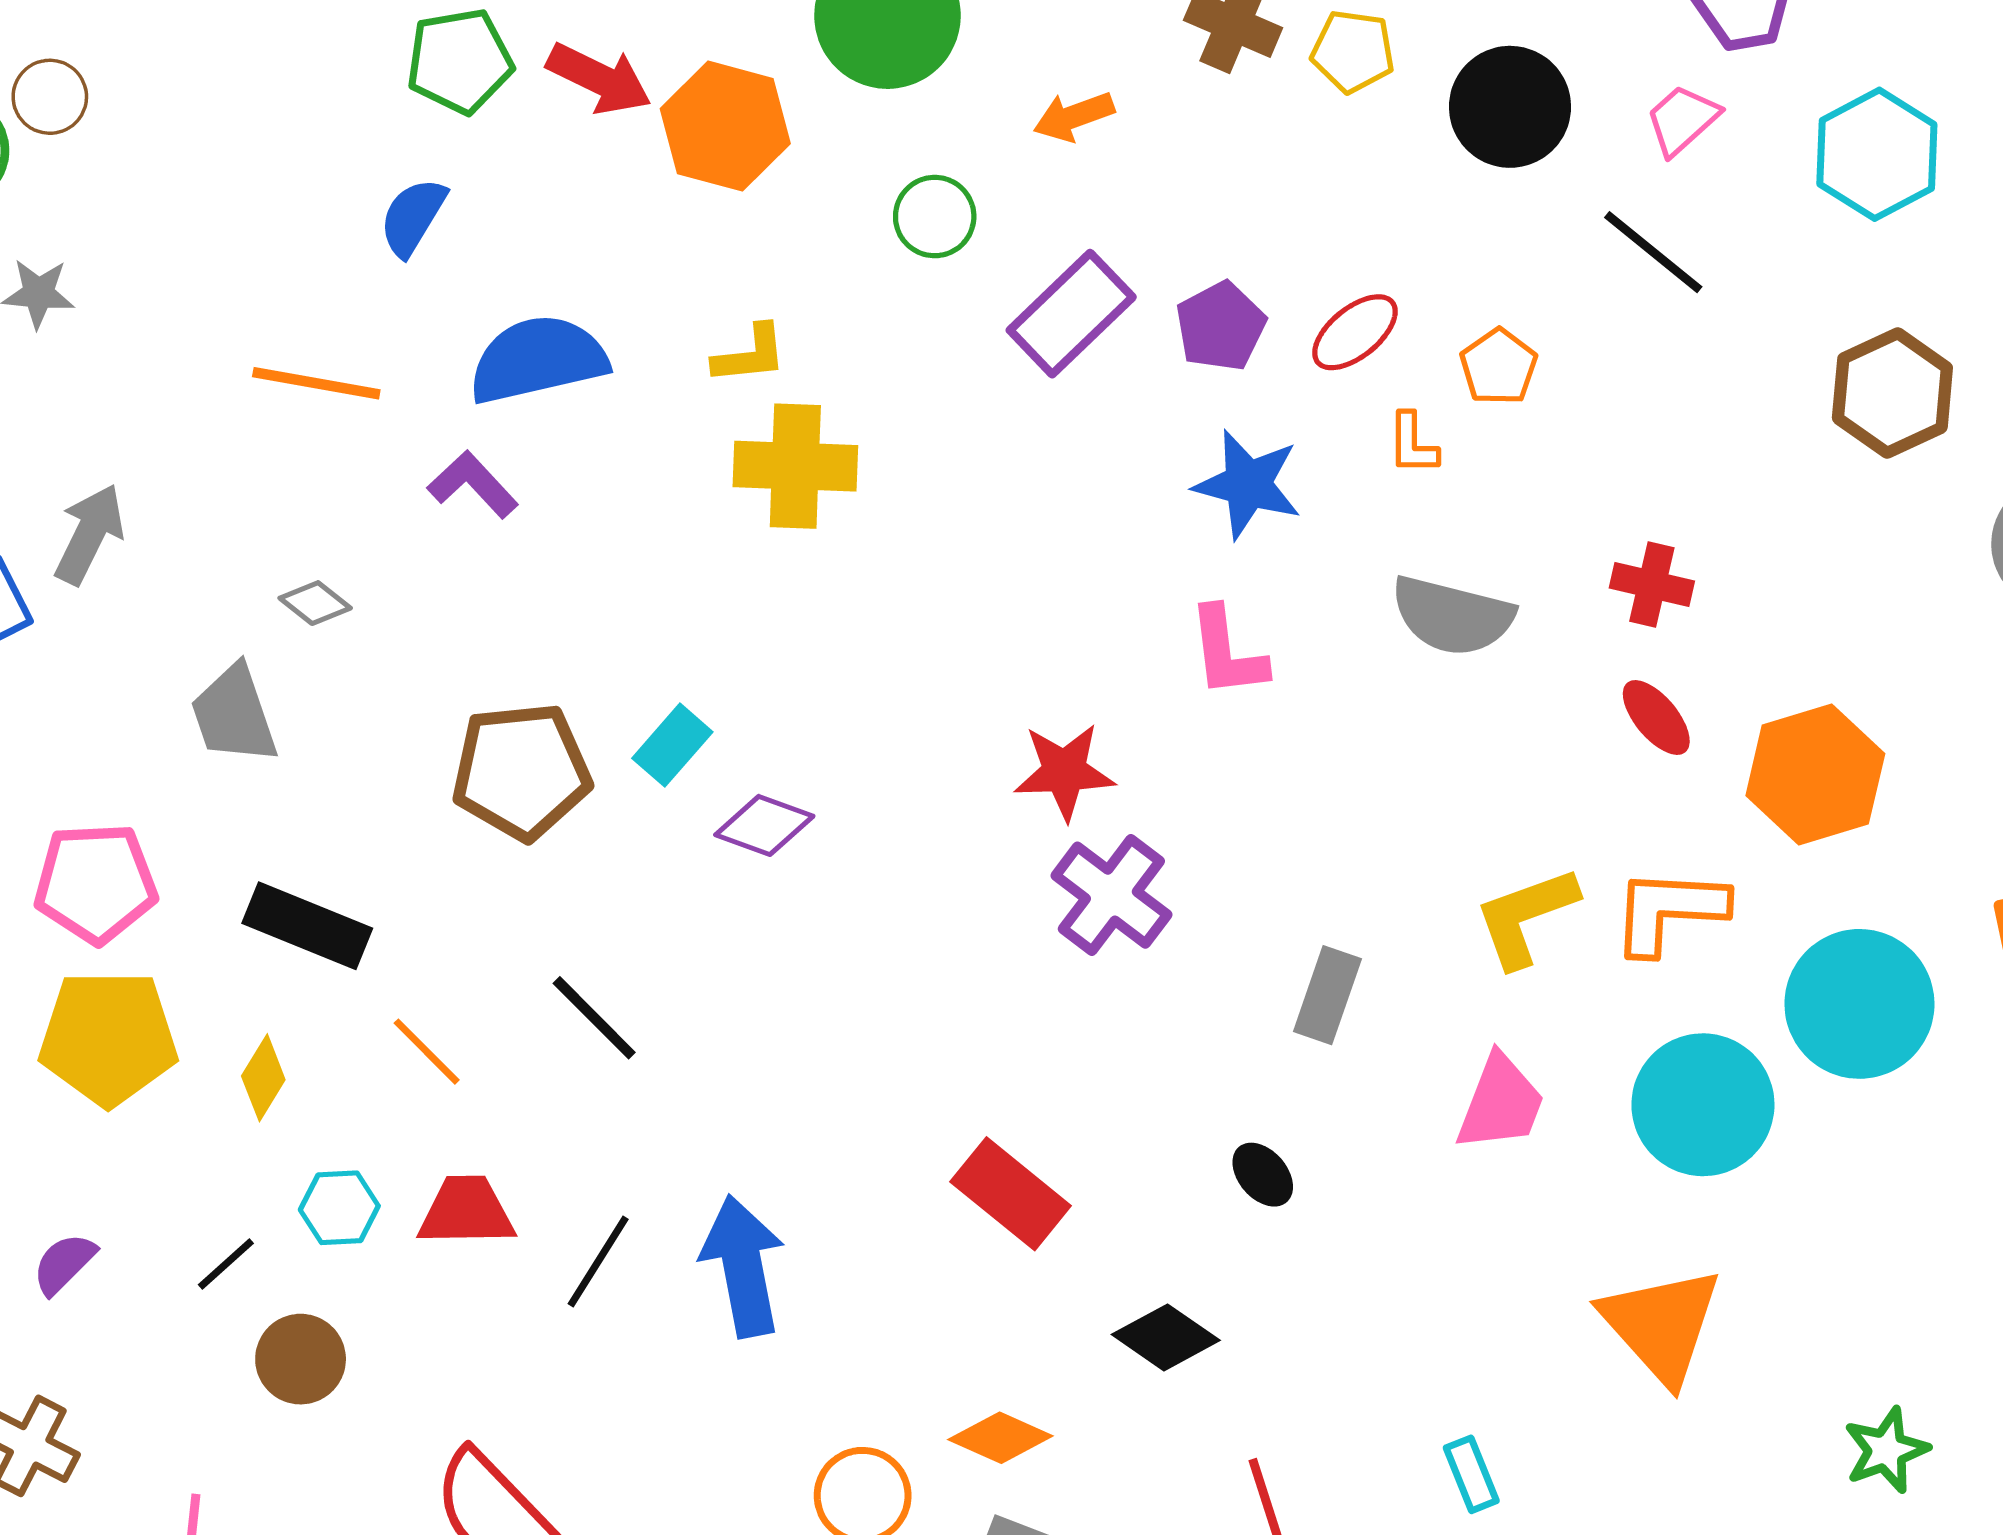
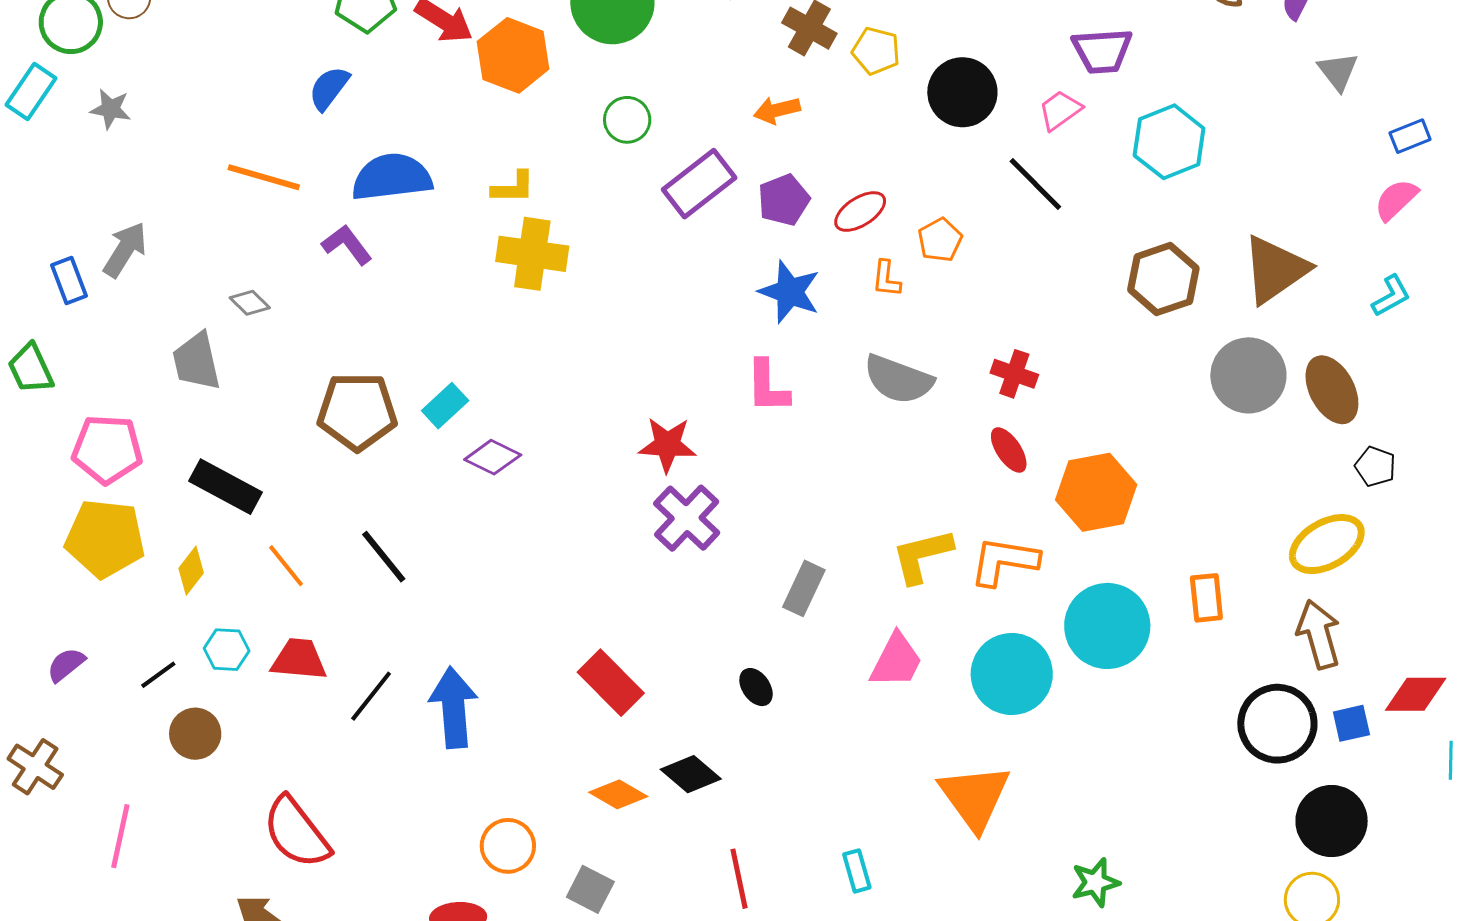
orange arrow: (1074, 116) -> (777, 110), moved
orange diamond: (1000, 1438) -> (618, 794), moved

